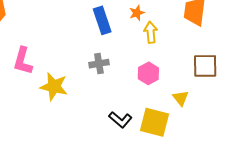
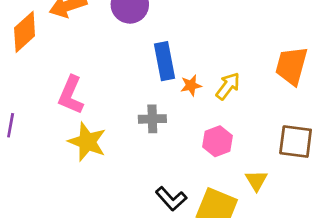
orange star: (137, 13) -> (191, 85), moved
yellow arrow: (151, 32) -> (228, 86), turned 35
pink L-shape: (23, 61) -> (71, 95), moved

